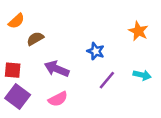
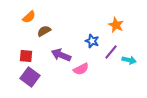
orange star: (138, 31) -> (116, 25), moved
purple line: (107, 80) -> (111, 52), moved
pink semicircle: (58, 99) -> (81, 69), moved

